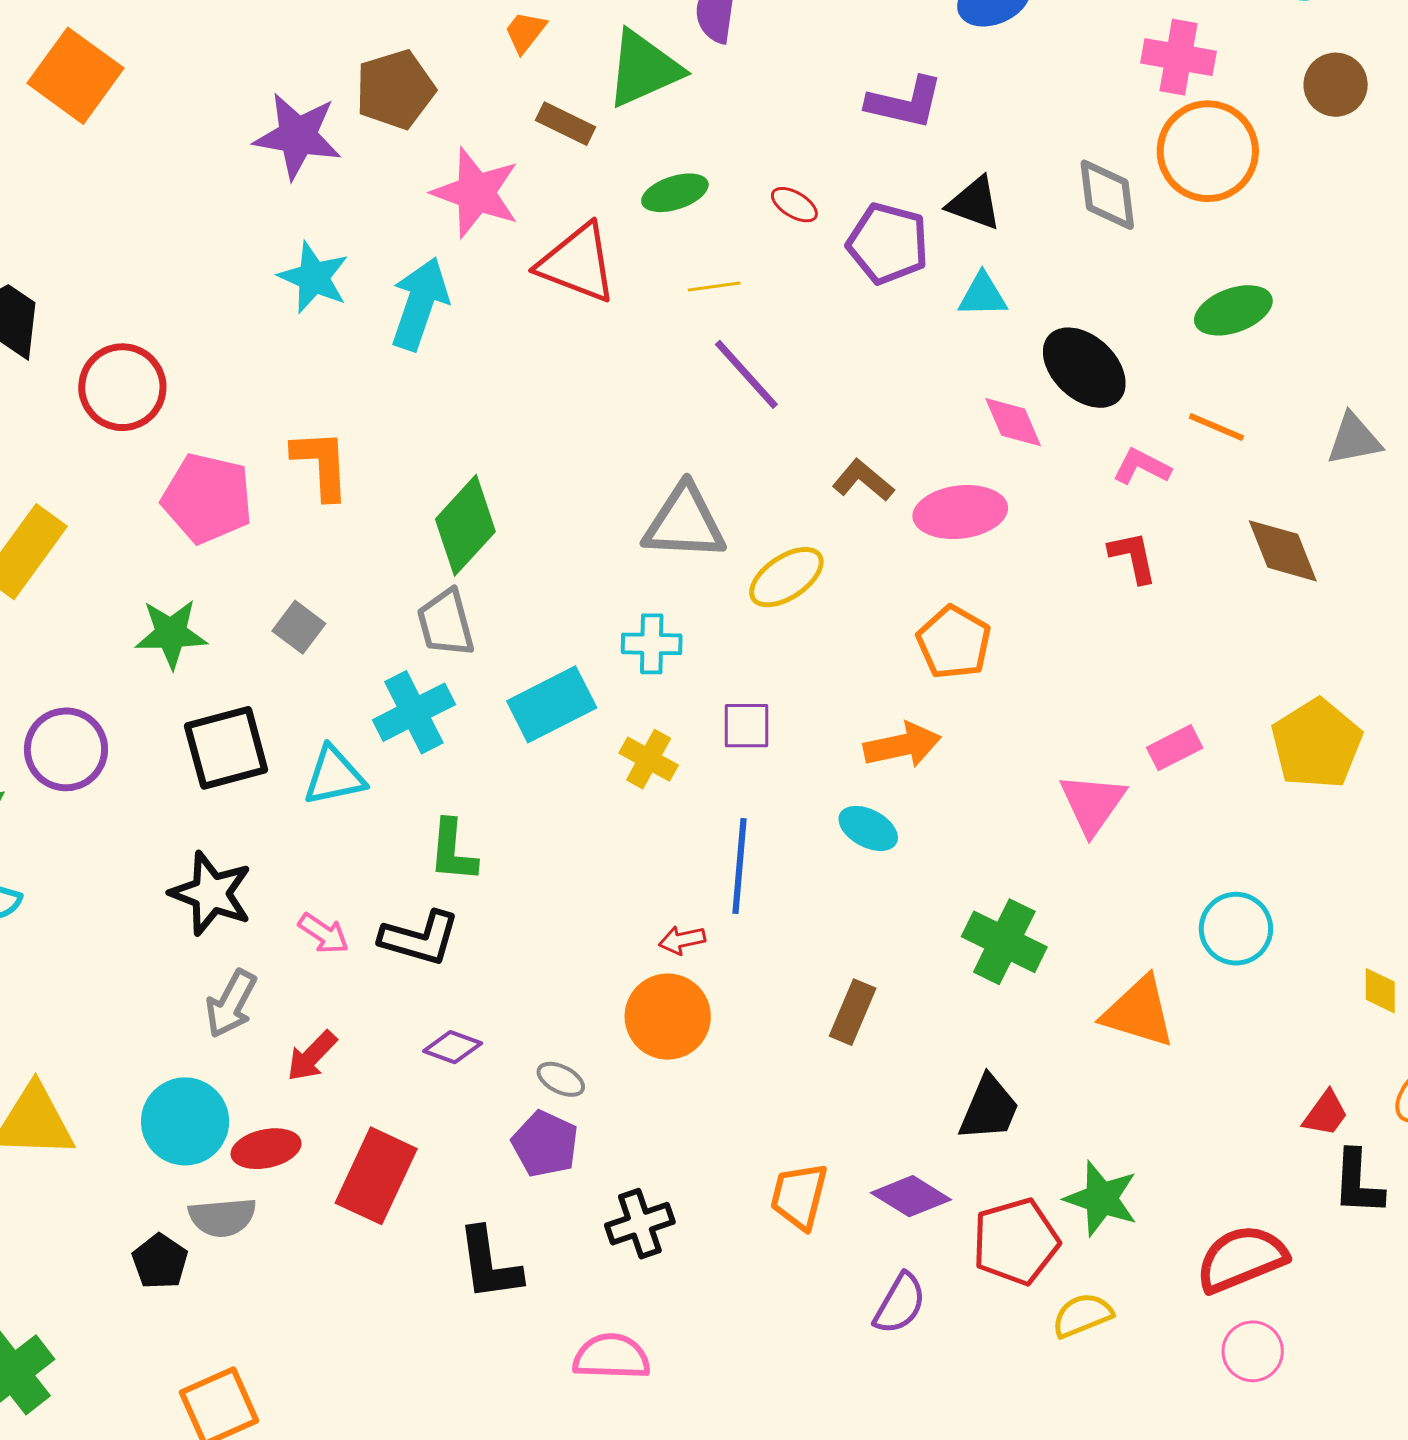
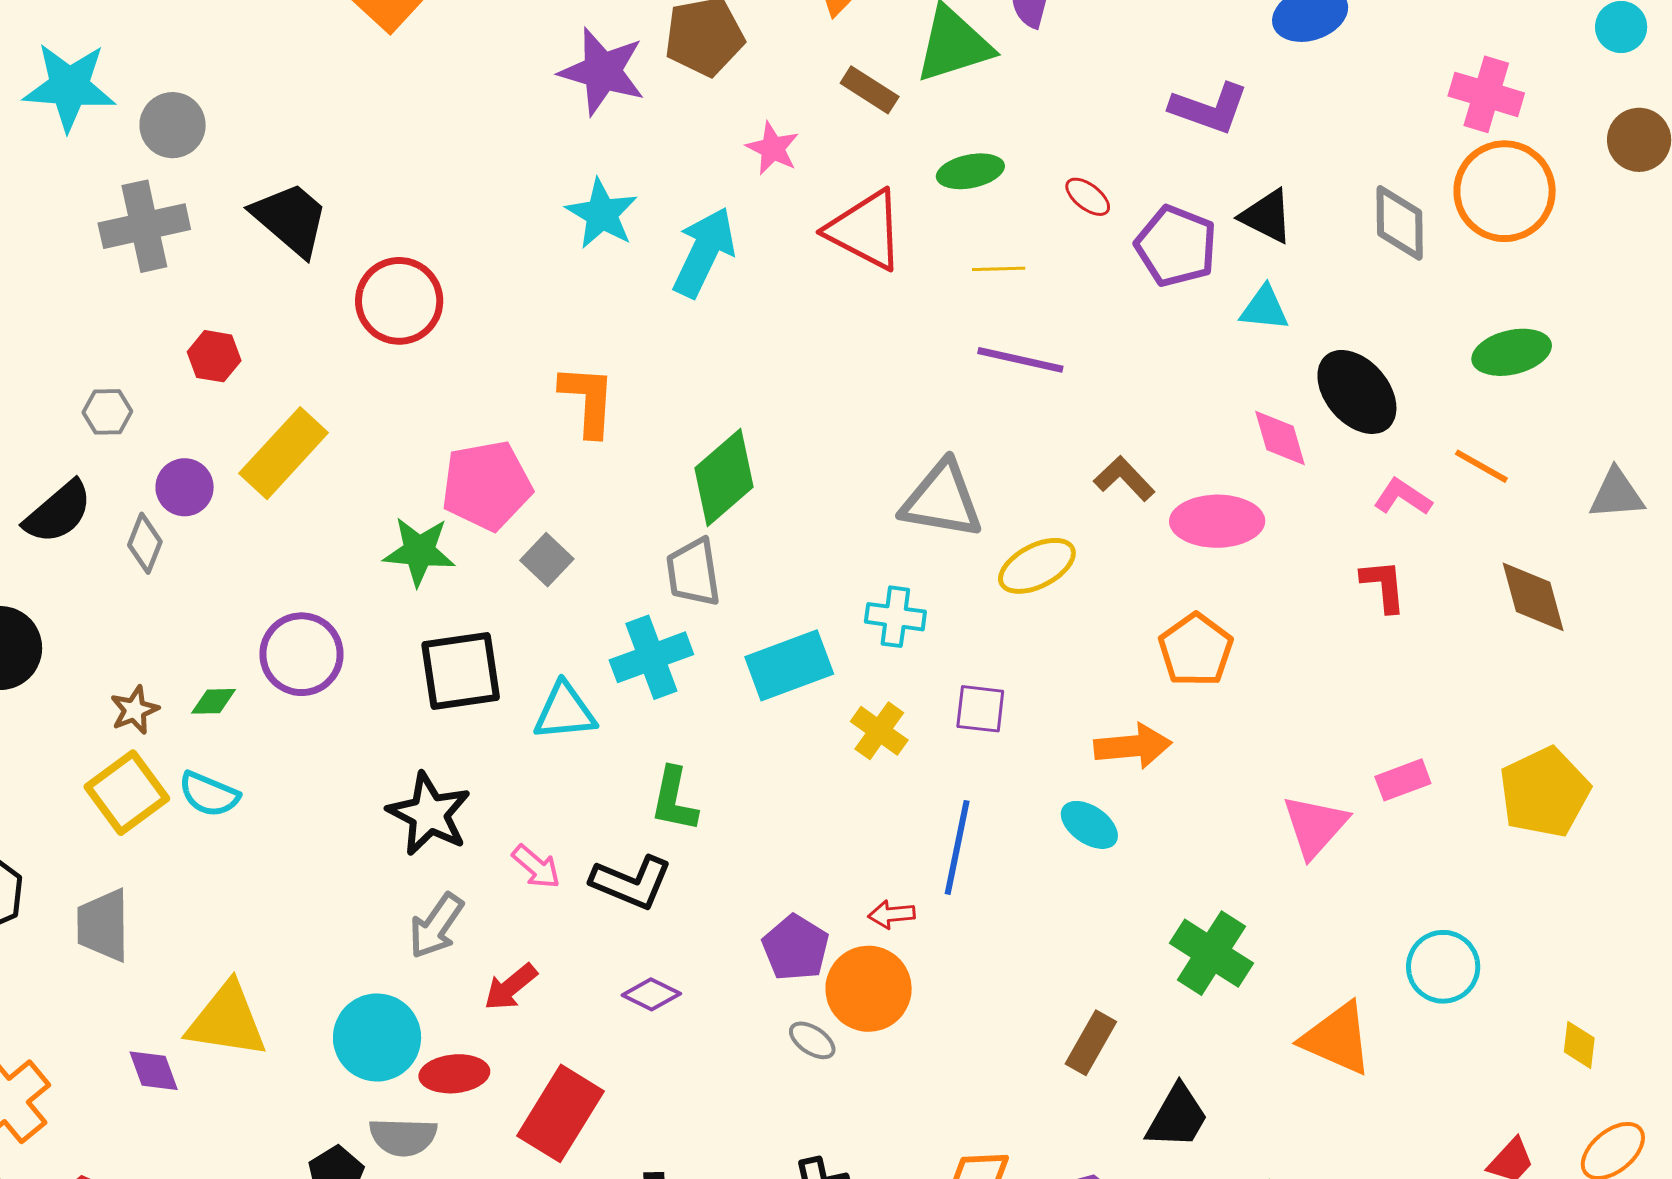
pink star: (476, 193) -> (773, 148), size x0.6
purple line: (746, 374) -> (1020, 360), turned -42
pink pentagon: (207, 498) -> (487, 485), moved, turned -30
brown rectangle: (853, 1012) -> (1091, 1043), moved
gray ellipse: (561, 1079) -> (812, 1040), moved
purple pentagon: (545, 1144) -> (796, 948), moved

